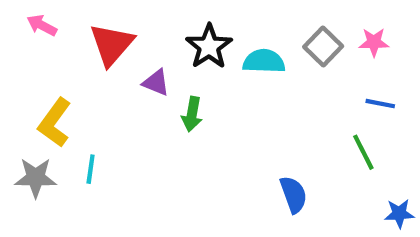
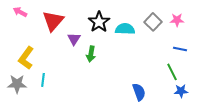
purple triangle: (156, 82) -> (74, 39), turned 40
blue star: (399, 214) -> (181, 91), moved

